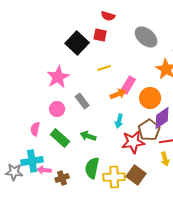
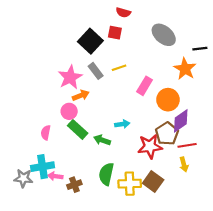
orange arrow: (118, 94) -> (81, 95), moved
gray rectangle: (82, 101) -> (96, 71), moved
cyan arrow: (119, 121) -> (122, 124), moved, turned -112
green rectangle: (60, 138) -> (78, 129), moved

